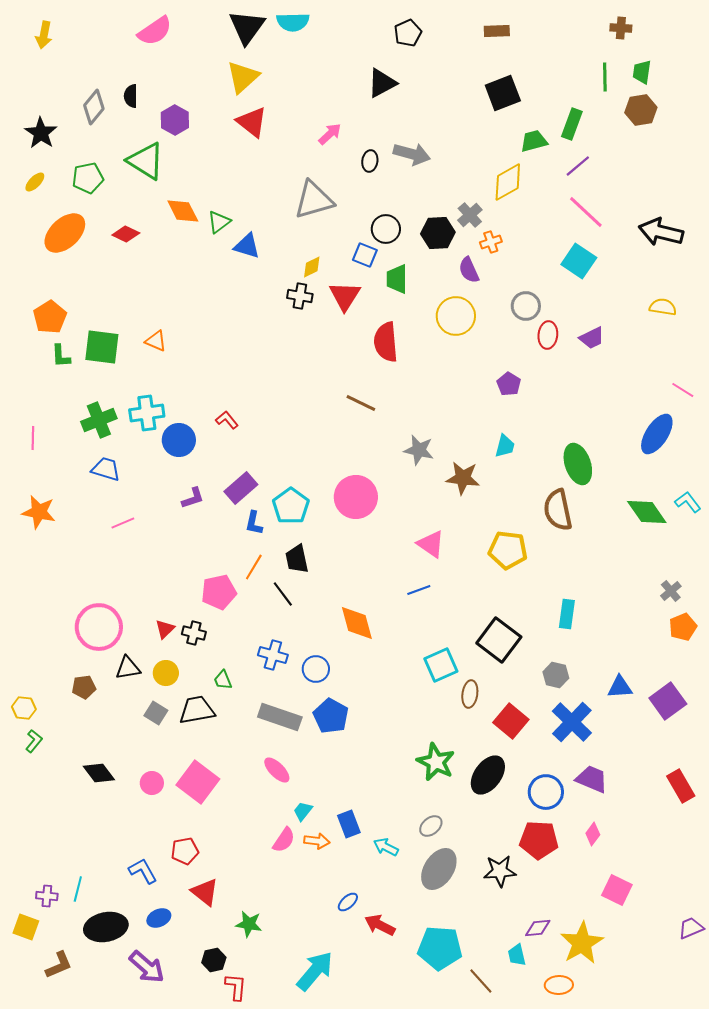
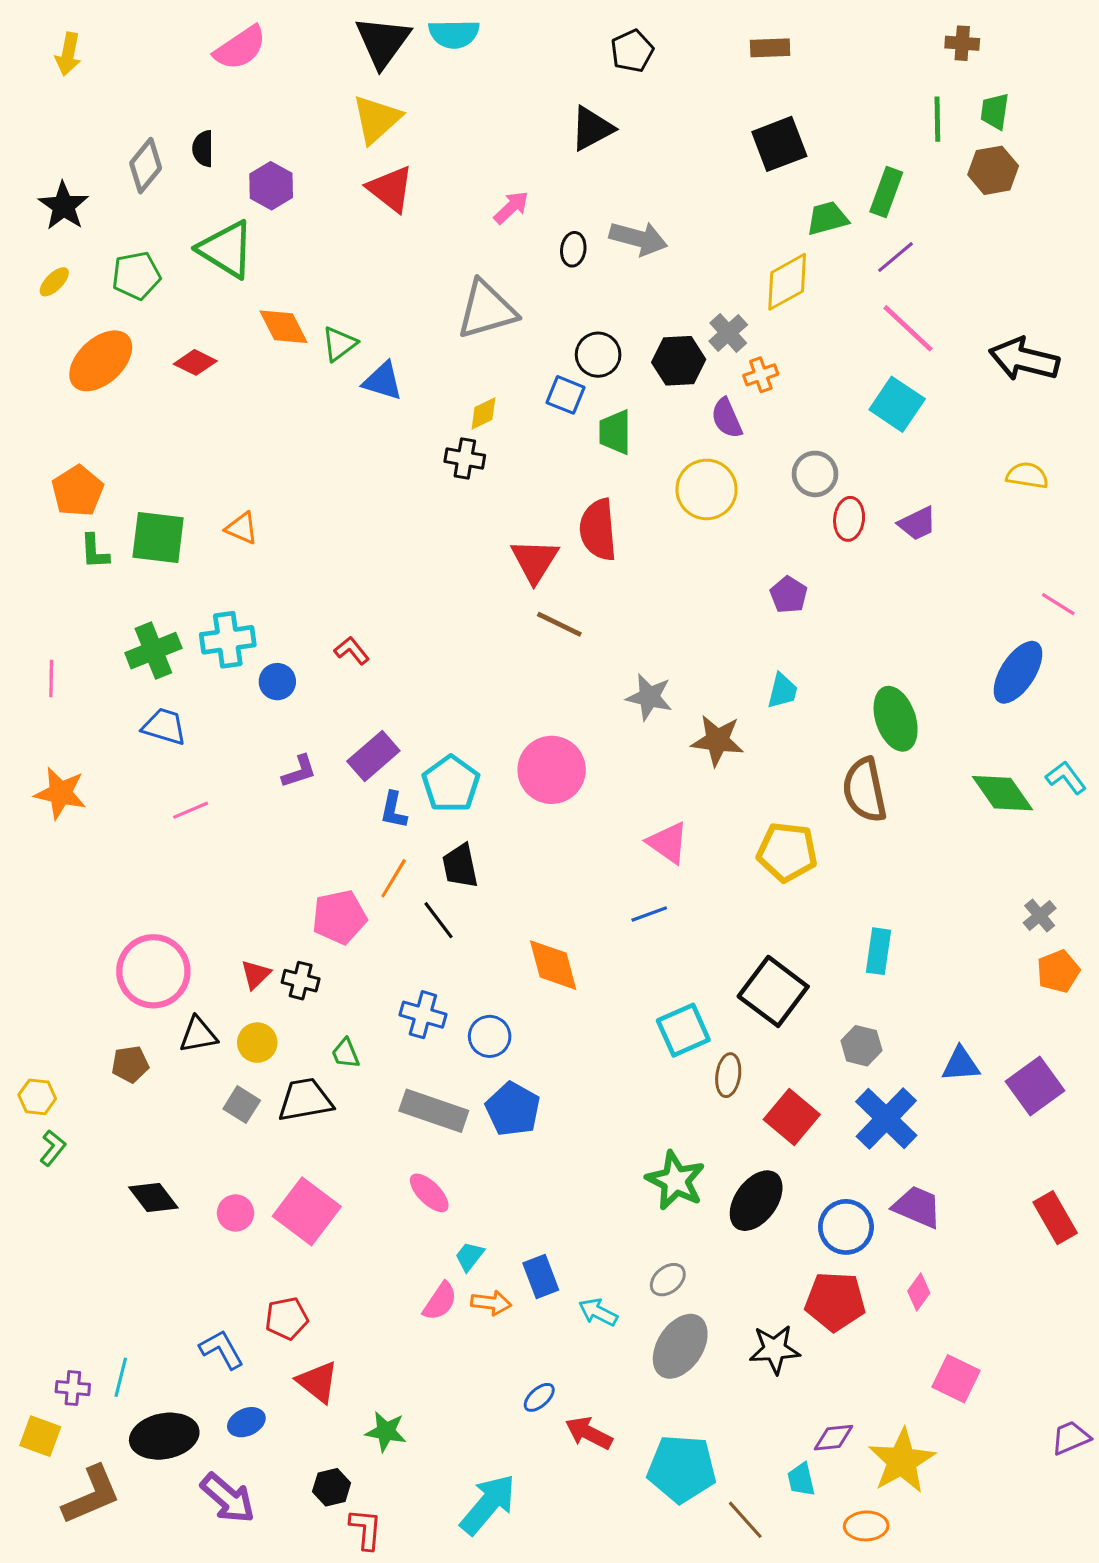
red triangle: (345, 296) -> (535, 561), moved
blue circle: (179, 440) -> (277, 682), size x0.7
brown L-shape: (59, 965) -> (91, 1495), size x1.4

